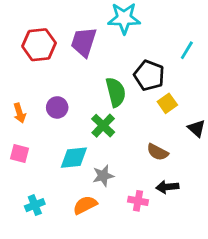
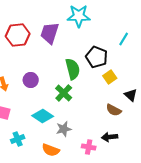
brown semicircle: (158, 152) -> (114, 110), moved
cyan diamond: (74, 158) -> (43, 116), turned 40
cyan cross: (35, 205) -> (18, 139), moved
orange semicircle: (85, 205) -> (51, 150), turned -132

